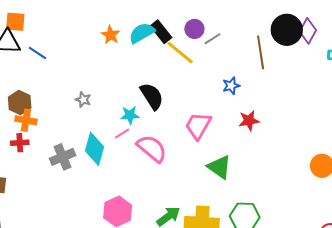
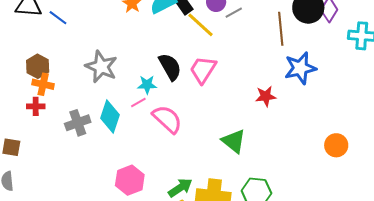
blue star: (231, 86) -> (300, 68), moved, size x1.8
gray star: (83, 100) -> (101, 67), size x2.0
pink trapezoid: (198, 126) -> (203, 70), moved

